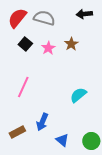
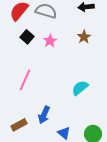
brown star: (71, 44) -> (84, 37), moved

